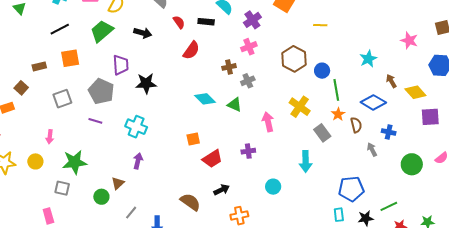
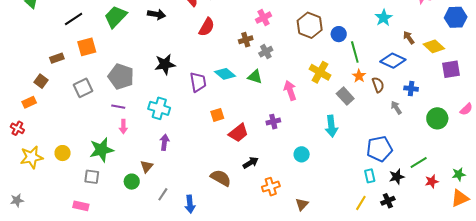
purple trapezoid: (121, 65) -> (198, 82), moved
pink arrow: (50, 137) -> (123, 127), moved
pink rectangle: (48, 216) -> (81, 206), turned -56

